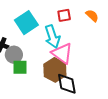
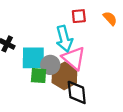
cyan square: (26, 23) -> (33, 58), moved, turned 30
gray circle: (14, 55) -> (50, 65), moved
green square: (20, 67) -> (39, 76), moved

